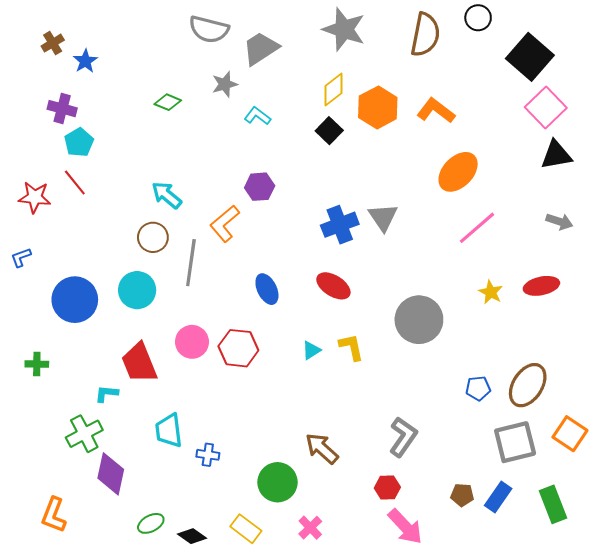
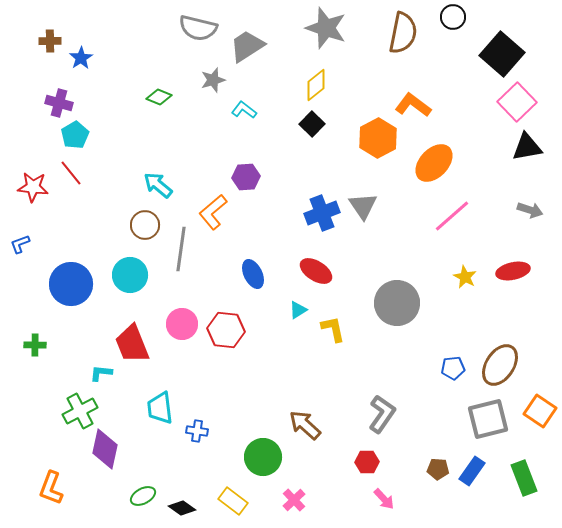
brown cross: (53, 43) -> (50, 41), turned 30
orange hexagon: (378, 107) -> (378, 138), moved
cyan triangle: (311, 350) -> (298, 310), moved
pink arrow: (405, 527) -> (384, 499), size x0.6

